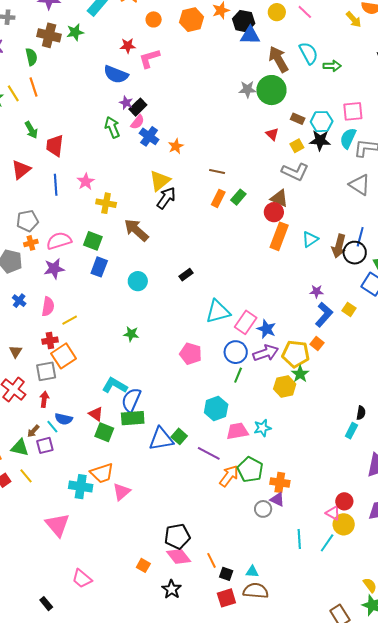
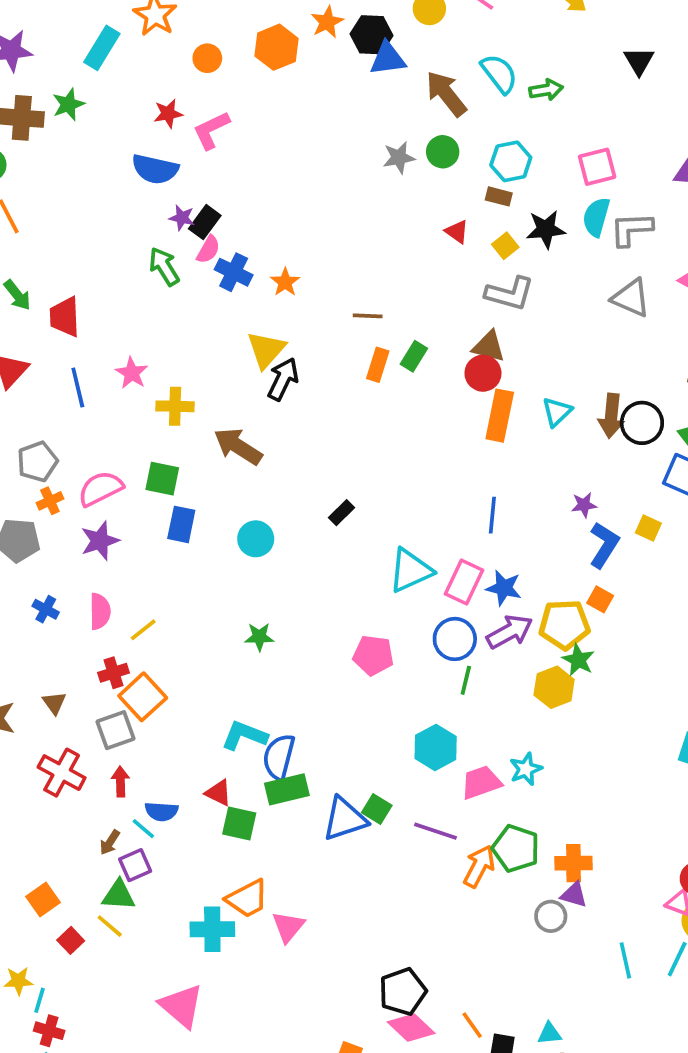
green circle: (271, 90) -> (443, 152), size x0.6
cyan hexagon: (322, 122) -> (511, 161), moved
blue line: (360, 237) -> (492, 515), moved
green triangle: (20, 448) -> (119, 895), moved

